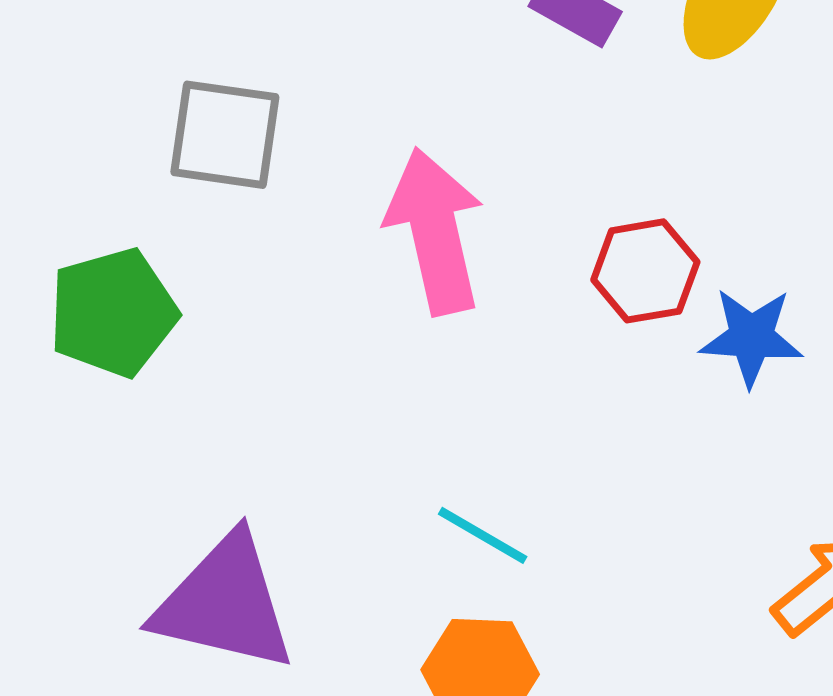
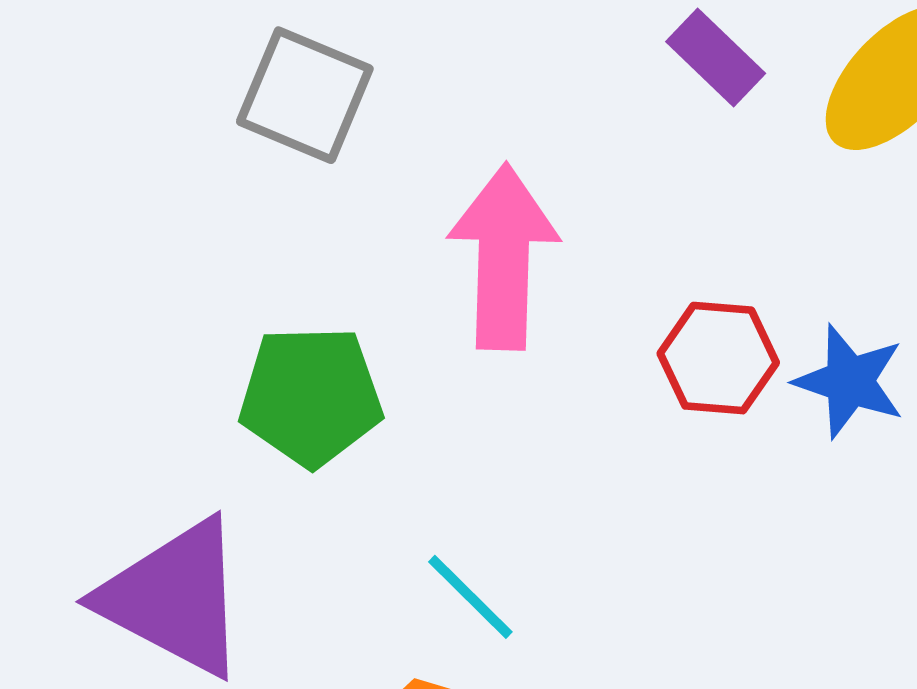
green pentagon: (113, 313) -> (311, 396), moved
blue star: (751, 337) -> (849, 381), moved

